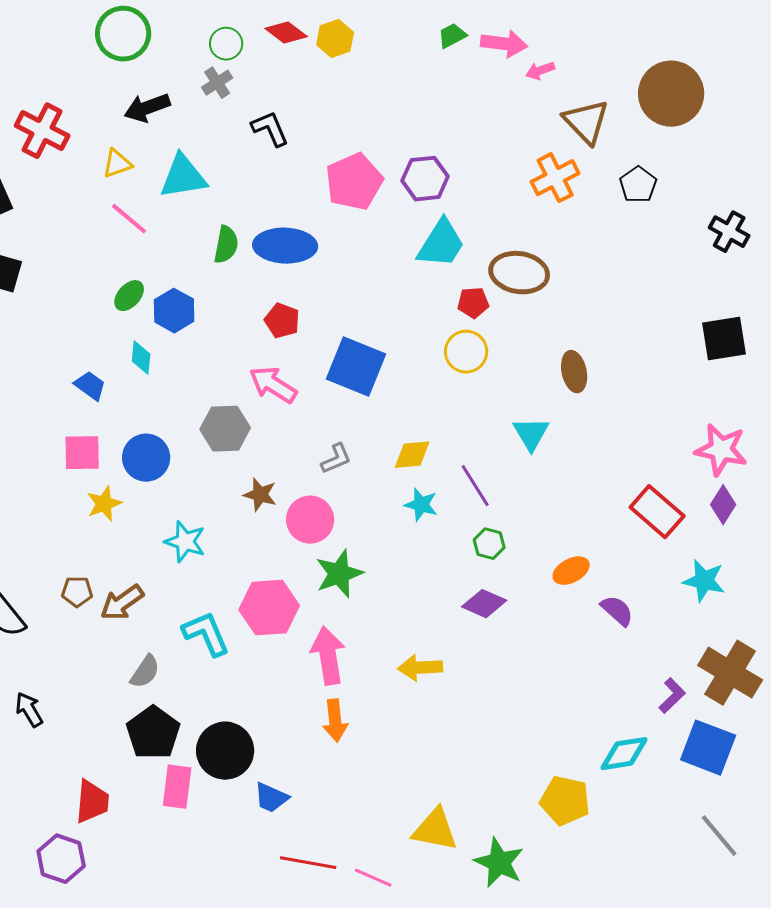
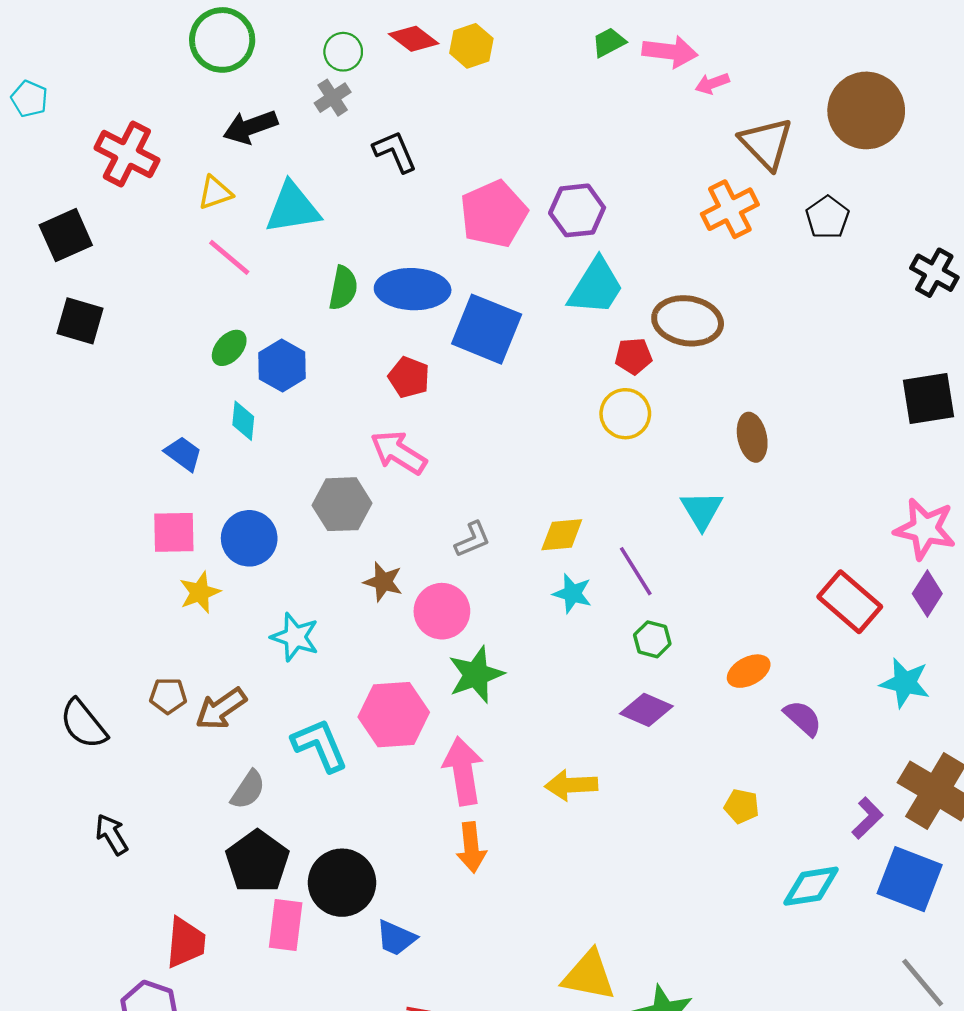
blue square: (356, 367) -> (487, 329), moved
yellow pentagon: (565, 801) -> (742, 806), moved, size x0.6

